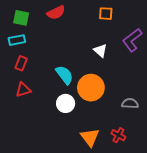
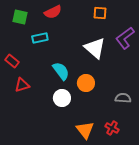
cyan rectangle: (17, 40) -> (40, 38), moved
white triangle: (100, 51) -> (95, 48), size x1.6
red rectangle: (21, 63) -> (12, 61), moved, turned -72
orange circle: (91, 88) -> (86, 83), size x0.7

